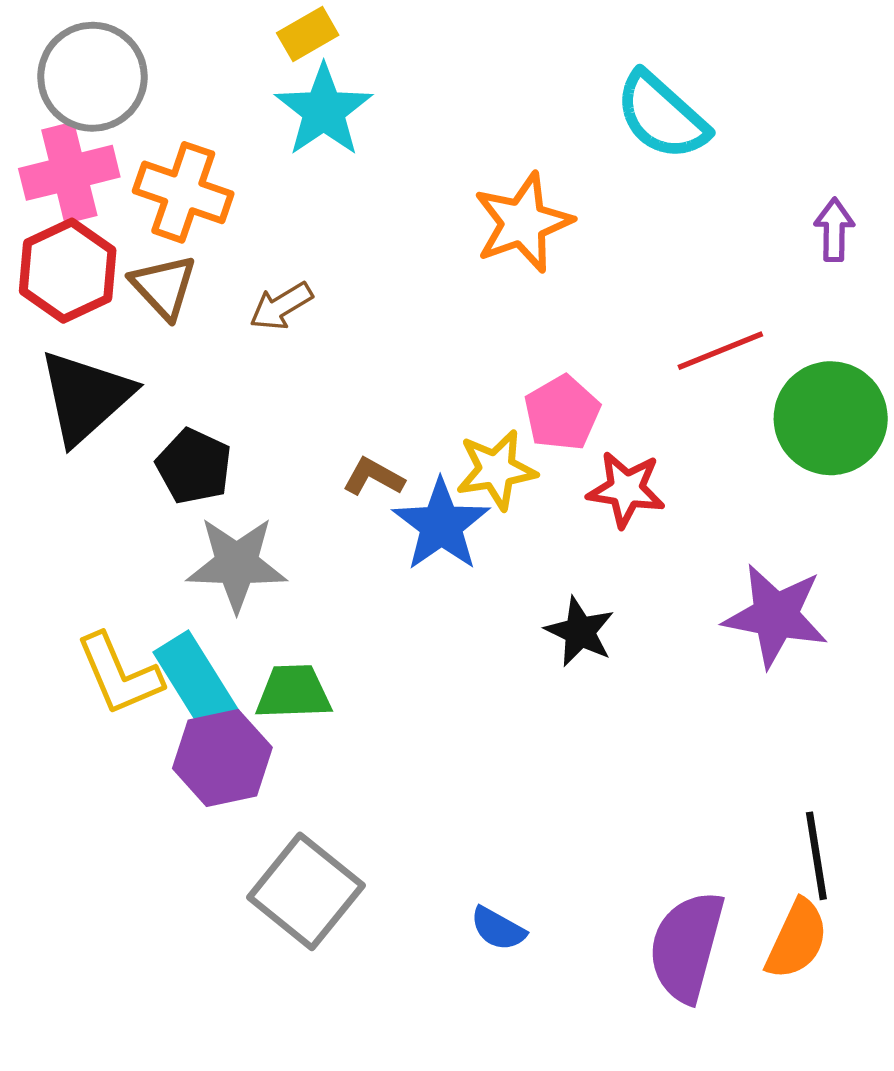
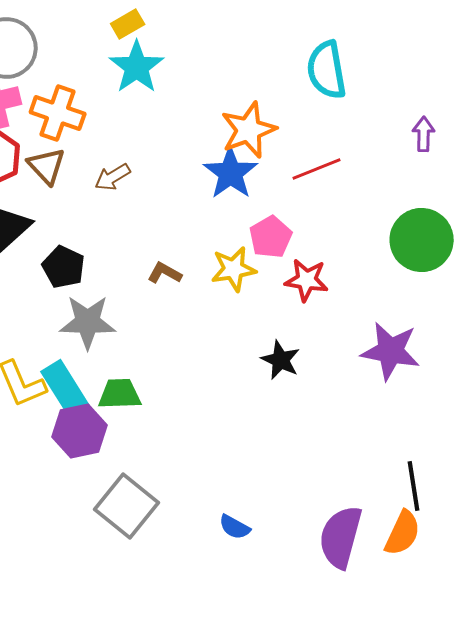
cyan semicircle: (662, 116) -> (327, 70), turned 38
red line: (720, 351) -> (317, 169), moved
blue star: (441, 525) -> (231, 173), moved

